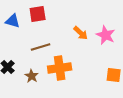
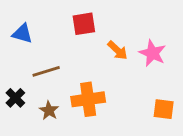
red square: (38, 14) -> (84, 24), moved
brown line: (41, 47) -> (46, 71), moved

